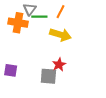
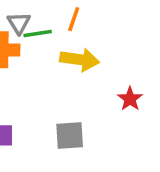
red star: (59, 65) -> (130, 99), moved

